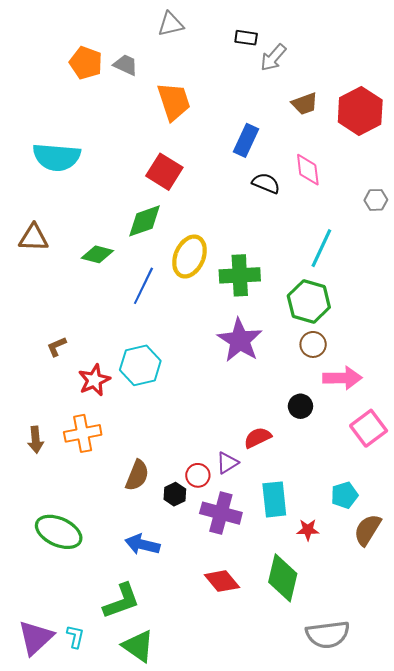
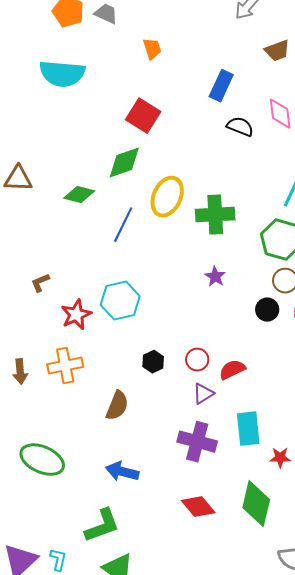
orange trapezoid: (174, 102) -> (152, 49), size x0.6
cyan semicircle: (57, 157) -> (62, 74), moved
purple star: (240, 340) -> (215, 277), size x0.5
black circle: (300, 406) -> (267, 310), moved
red circle: (198, 475) -> (197, 360), moved
black hexagon: (175, 494) -> (153, 362), moved

